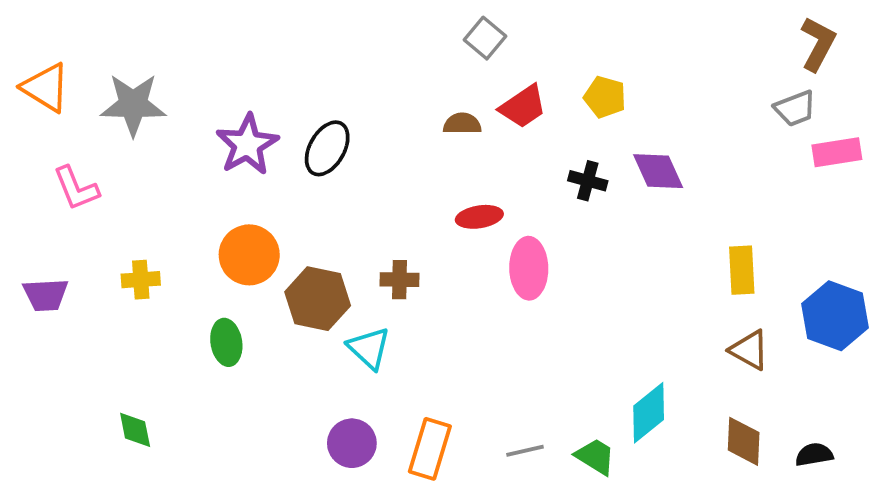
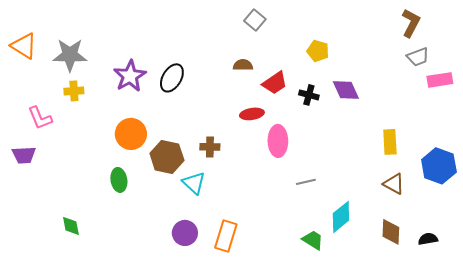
brown L-shape: (818, 44) -> (411, 23), moved
red trapezoid: (523, 107) -> (275, 83), moved
pink L-shape: (76, 188) -> (40, 118), moved
yellow cross: (141, 280) -> (74, 91), moved
gray line: (525, 451) -> (306, 182), moved

